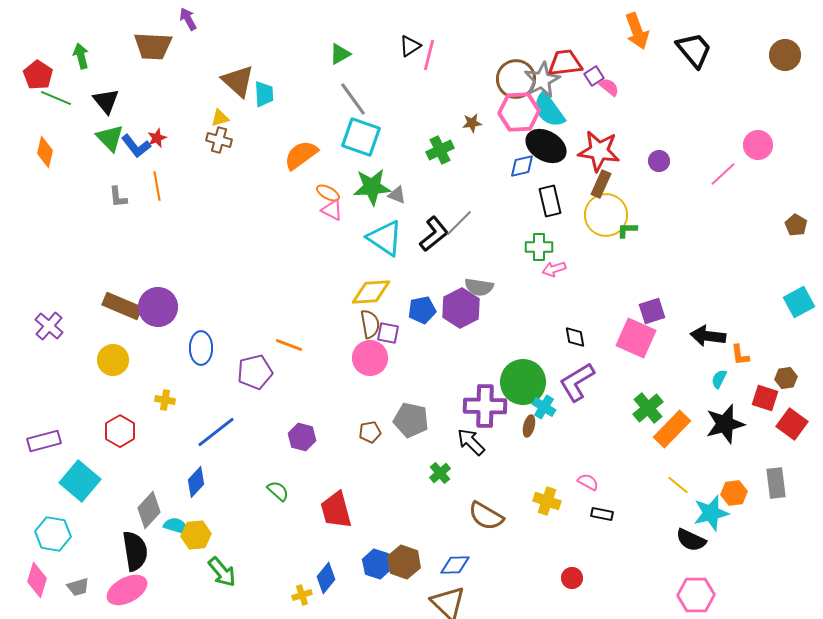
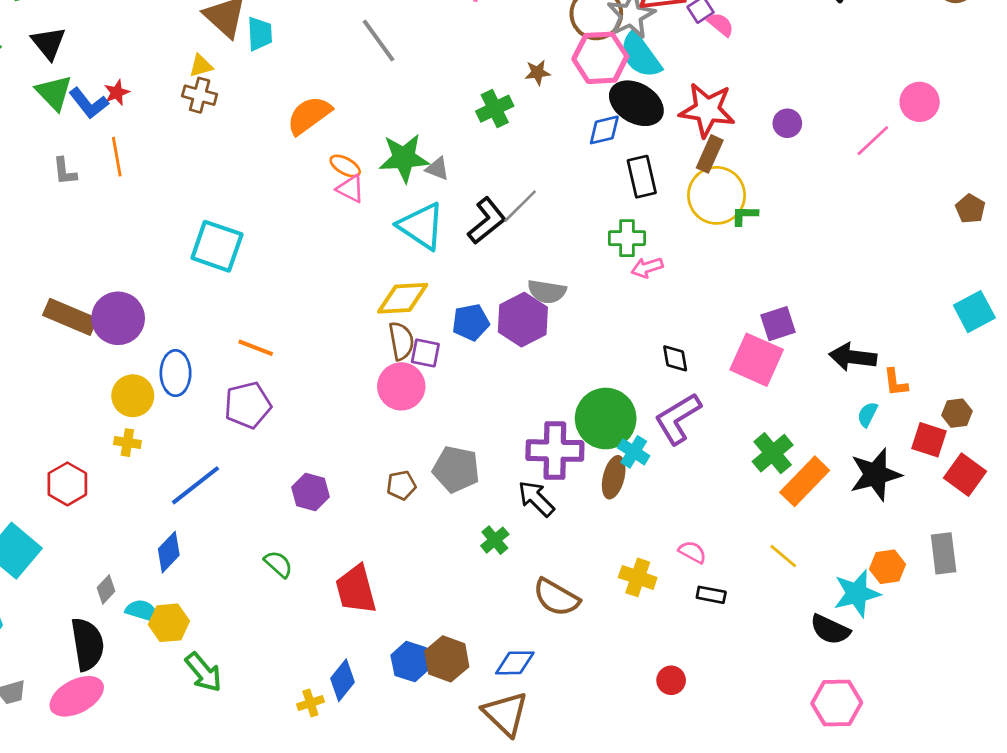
cyan square: (361, 137) -> (217, 246), moved
orange line: (289, 345) -> (256, 348), moved
yellow circle: (113, 360) -> (133, 396), moved
brown ellipse: (529, 426) -> (614, 477), size x1.4
yellow line: (678, 485) -> (783, 556), moved
gray diamond: (149, 510) -> (106, 589), size x0.6

